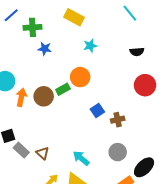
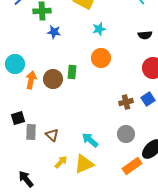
orange circle: (80, 77) -> (101, 58), moved
green rectangle: (63, 89) -> (72, 72), turned -56
blue square: (97, 111) -> (148, 99), moved
gray rectangle: (21, 150) -> (31, 132), turned 49

